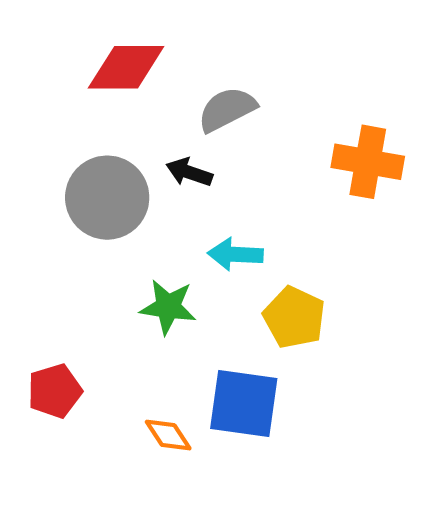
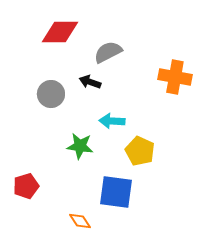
gray circle: (107, 198) -> (51, 94), size x0.7
orange diamond: (168, 435) -> (80, 221), moved

